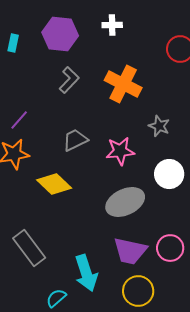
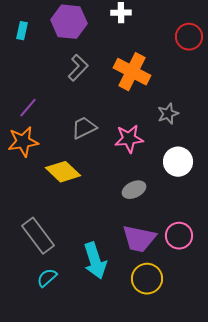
gray star: (159, 126) -> (168, 114), turned 30
gray ellipse: (125, 202) -> (134, 190), size x0.6
cyan semicircle: (56, 298) -> (47, 278), moved

